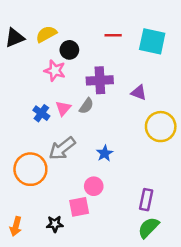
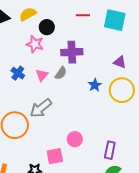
purple triangle: (139, 93) -> (120, 62), moved
blue cross: (41, 113) -> (18, 73), moved
blue star: (105, 153) -> (95, 85), moved
pink circle: (94, 186) -> (75, 139), moved

